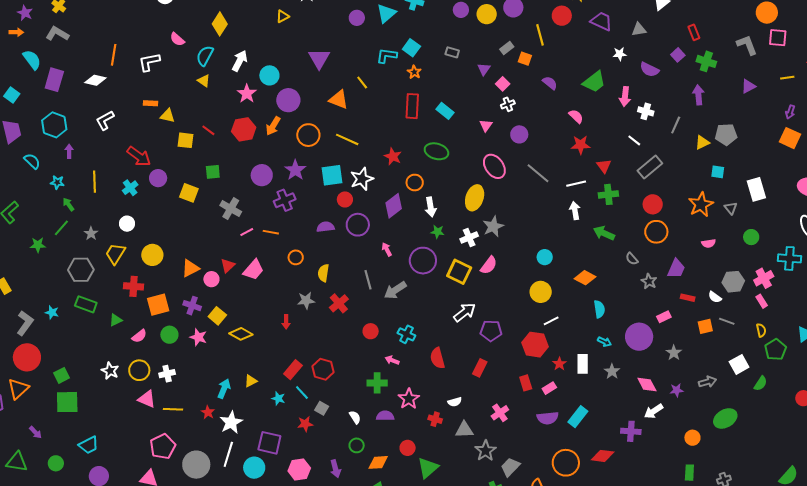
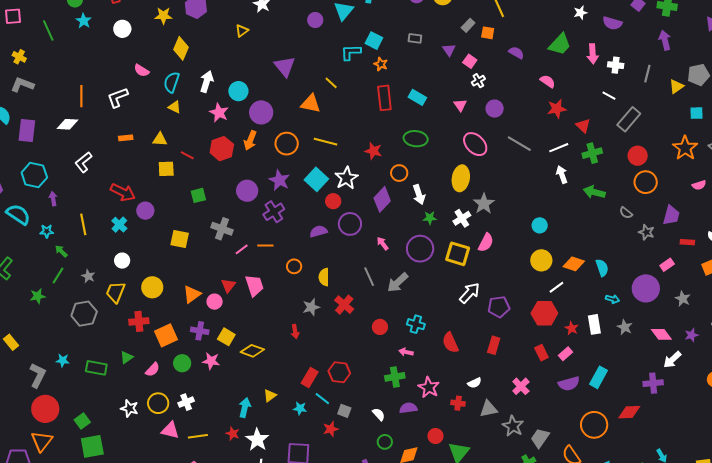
yellow triangle: (168, 116) -> (160, 139), moved
cyan semicircle: (32, 161) -> (18, 214), size x1.4
cyan square: (332, 175) -> (316, 179), turned -30
yellow square: (189, 193) -> (180, 239), moved
pink trapezoid: (253, 270) -> (254, 285), turned -50
orange diamond: (585, 278) -> (574, 264), moved
green rectangle: (86, 304) -> (96, 368), moved

